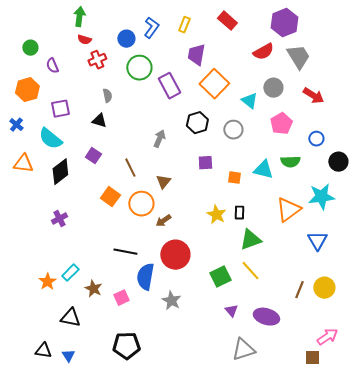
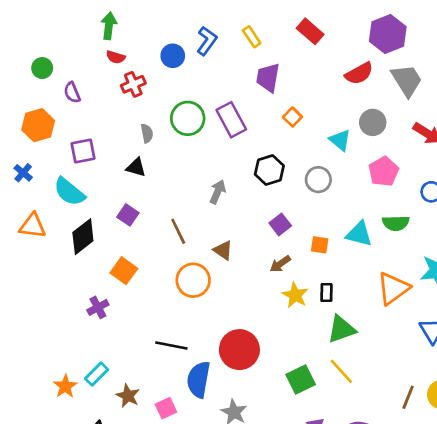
yellow rectangle: (184, 25) -> (252, 37), turned -56
green circle: (139, 68) -> (188, 118), moved
orange square: (214, 84) -> (292, 117), size x0.5
purple square: (205, 163) -> (280, 224), turned -35
brown triangle: (163, 182) -> (223, 250), turned -35
orange square: (110, 197) -> (124, 271), moved
purple cross: (59, 219) -> (98, 307), moved
brown arrow: (163, 221) -> (280, 264), moved

